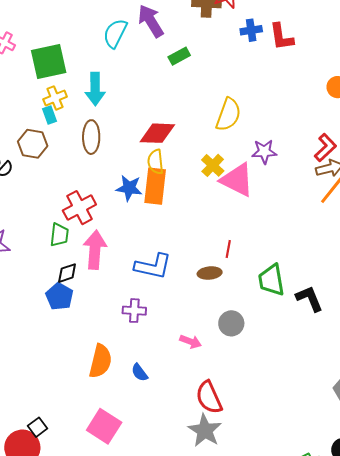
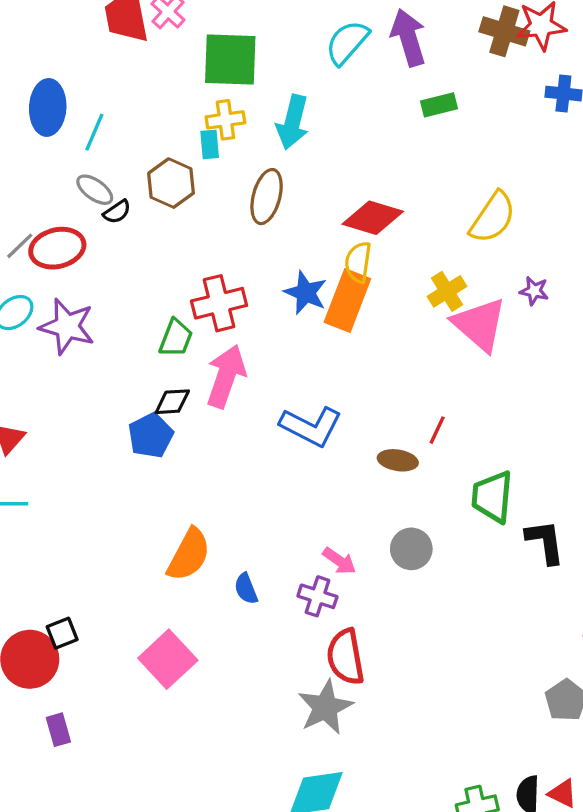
purple star: (264, 152) -> (534, 291), size x0.7
purple cross: (134, 311) -> (317, 596), moved

